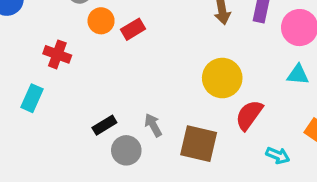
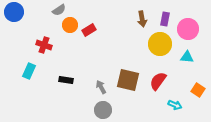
yellow circle: (222, 78) -> (160, 44), moved
black rectangle: (104, 125) -> (66, 80), moved, turned 40
brown square: (199, 144) -> (128, 80), moved
gray circle: (126, 150) -> (103, 110), moved

